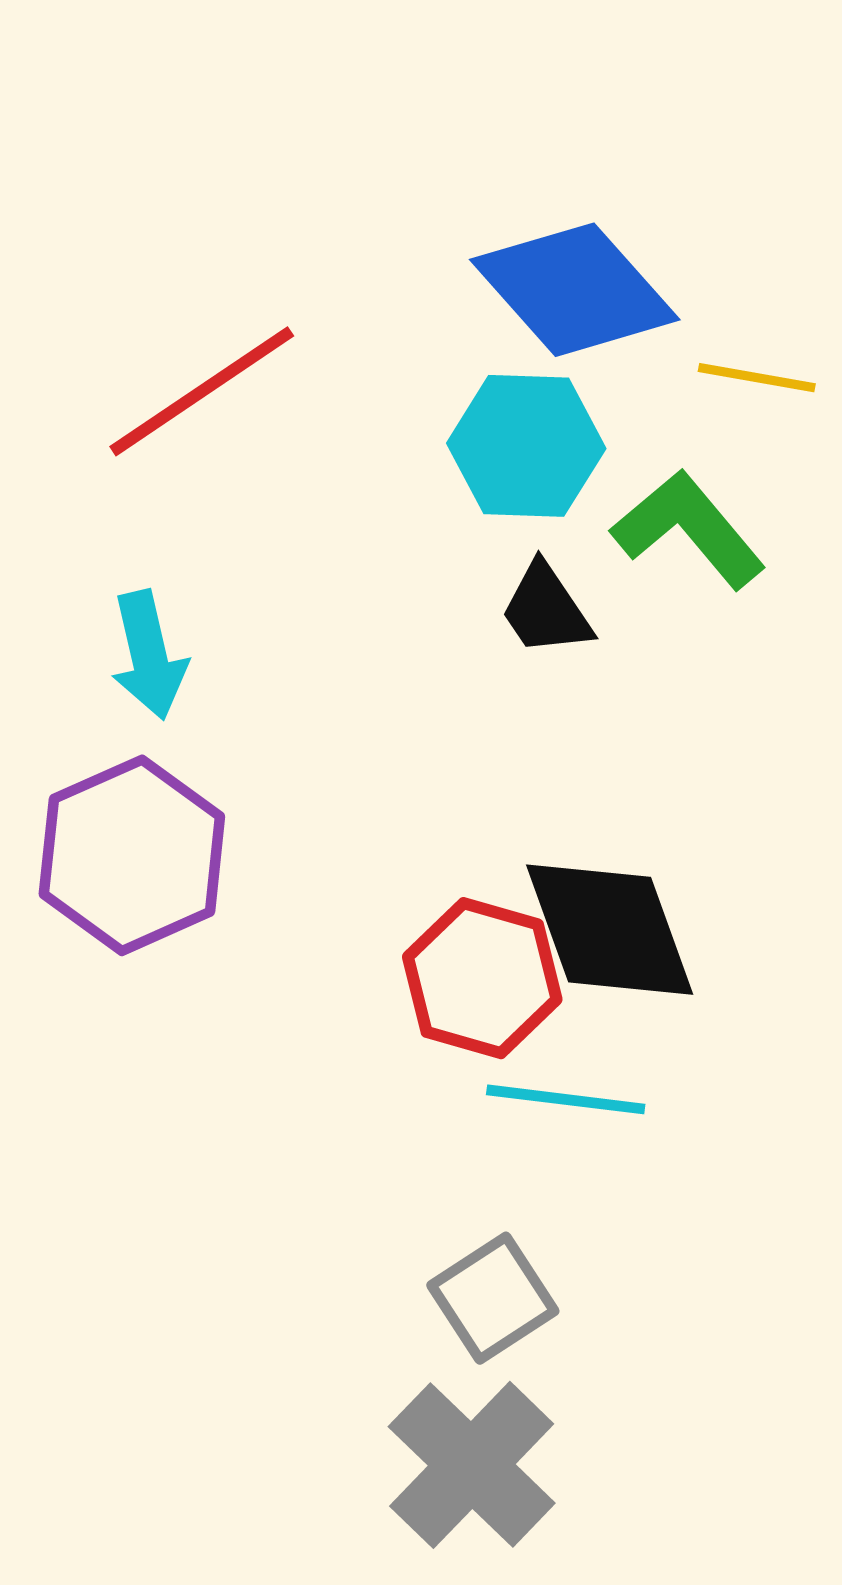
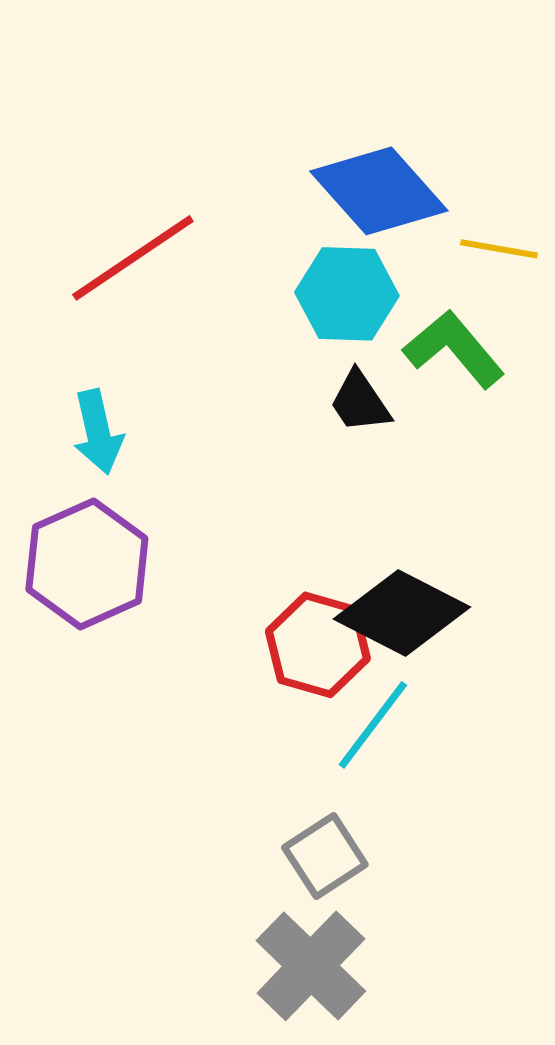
black diamond: (610, 930) -> (402, 613), turned -43
cyan line: (566, 1099) -> (373, 725), turned -60

